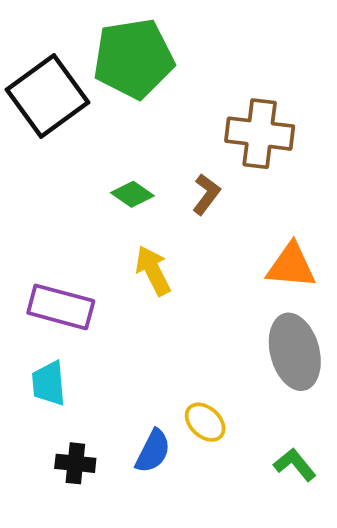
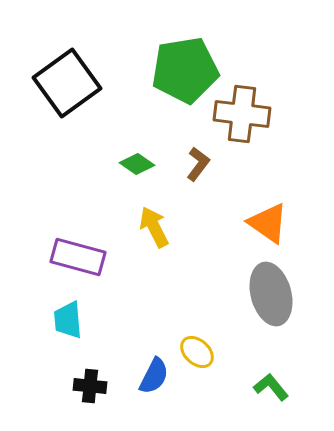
green pentagon: (134, 58) -> (185, 70), moved
orange triangle: (291, 266) -> (268, 223), turned 30

